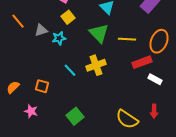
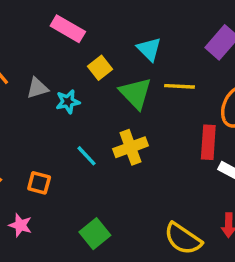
yellow square: (68, 17) -> (100, 68), moved
yellow line: (127, 39) -> (180, 86), moved
red rectangle: (142, 62) -> (208, 142), turned -66

